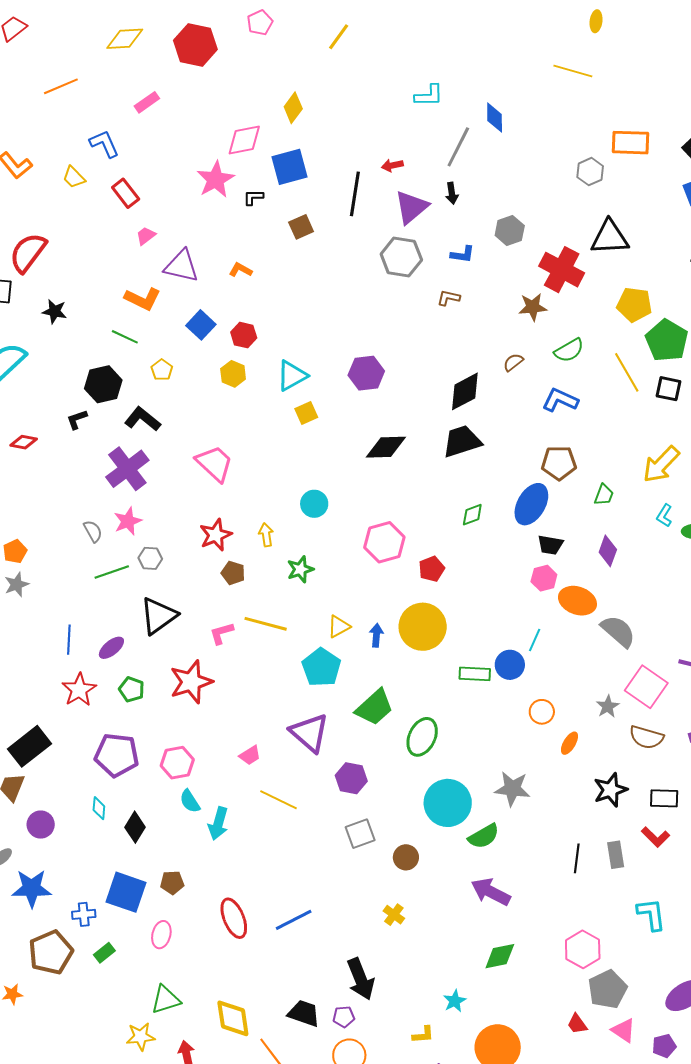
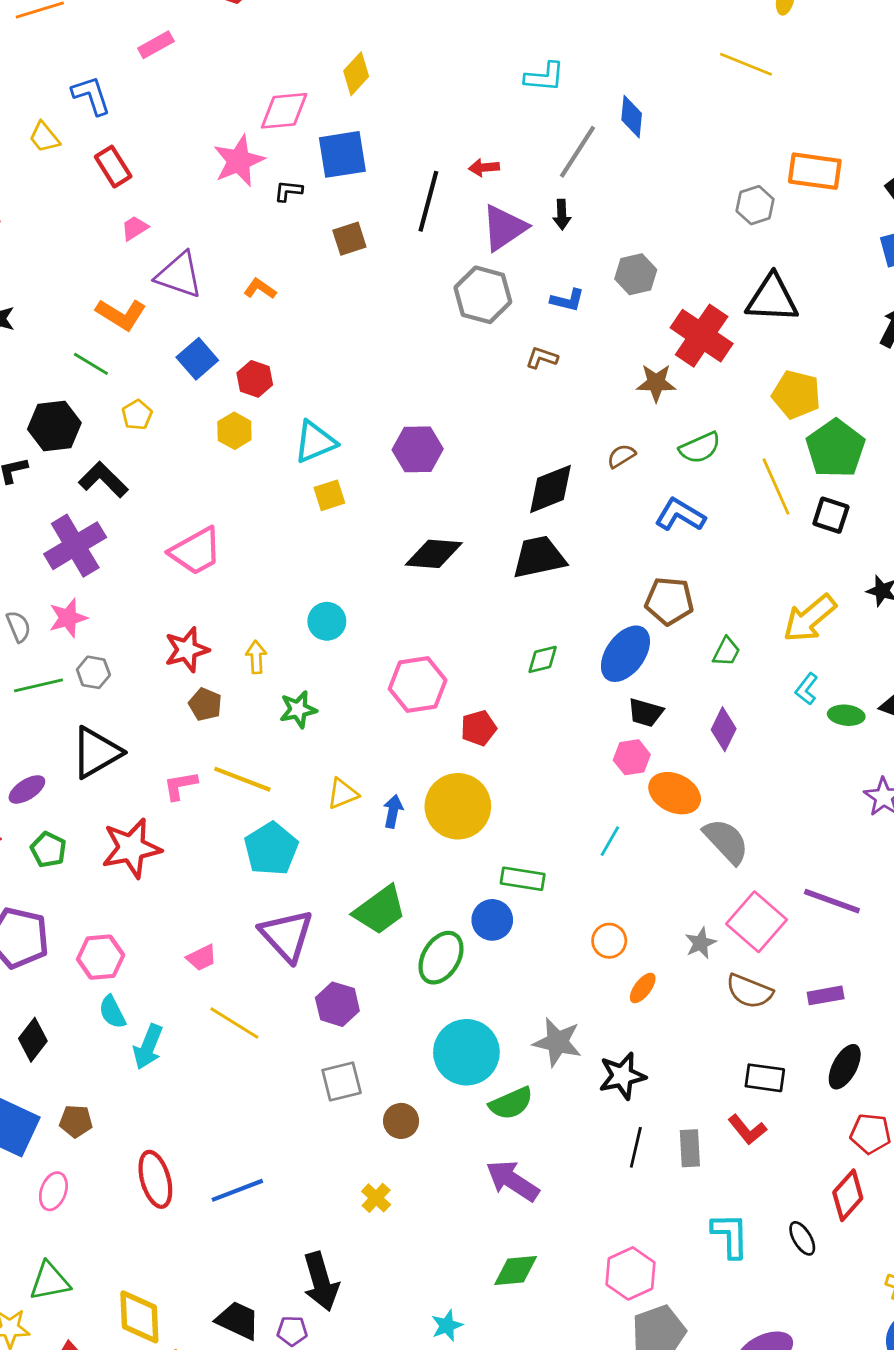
pink trapezoid: (215, 463) -> (196, 551), turned 102
blue circle: (510, 665) -> (492, 920), moved
cyan pentagon: (321, 667) -> (271, 849), moved
black star: (610, 790) -> (622, 1076), moved

